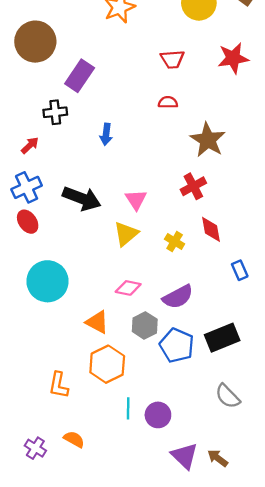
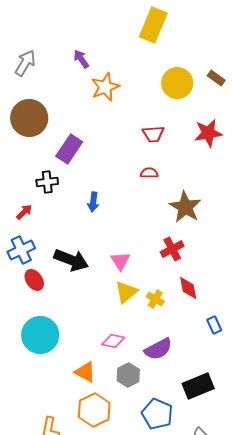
red ellipse: (28, 222) -> (34, 280), moved
yellow triangle: (126, 234) -> (126, 292), moved
blue pentagon: (177, 345) -> (157, 414), moved

